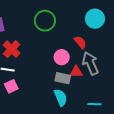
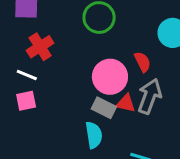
pink circle: (62, 57) -> (110, 77), size x1.5
gray arrow: (90, 63) -> (150, 96), turned 30

